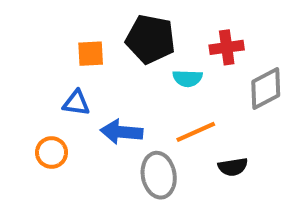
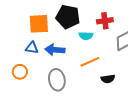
orange square: (91, 54) -> (39, 24), size x1.5
blue arrow: (122, 132) -> (55, 50), moved
gray ellipse: (159, 175) -> (57, 80), moved

